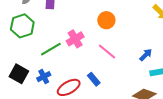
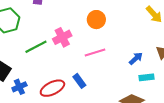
pink line: (107, 51) -> (95, 53), turned -60
blue cross: (44, 77) -> (19, 87), moved

